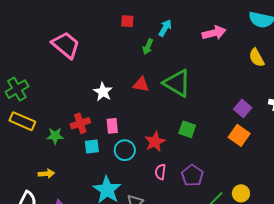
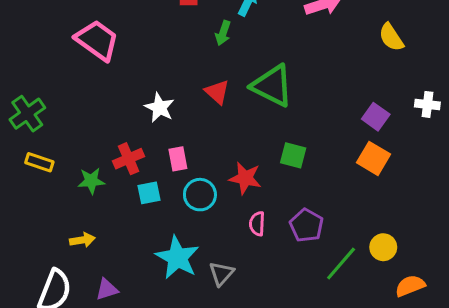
red triangle: (141, 84) -> (217, 92), turned 36
yellow rectangle: (22, 121) -> (39, 162), size x0.7
red star: (155, 142) -> (245, 178), turned -30

